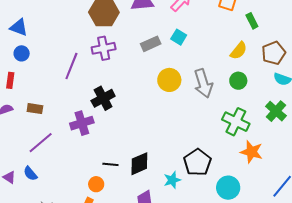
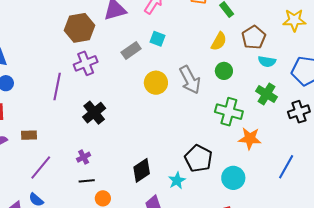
purple cross: (82, 123) -> (84, 157), moved, size x0.6
black line: (110, 164) -> (87, 181), moved

